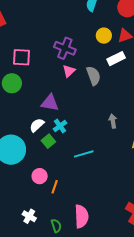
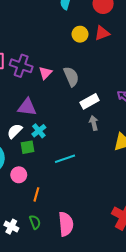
purple cross: (65, 48) -> (21, 66), moved
white rectangle: (116, 59) -> (90, 101), moved
green square: (48, 141) -> (27, 147), turned 32
pink circle: (40, 176) -> (19, 175), moved
green semicircle: (56, 226) -> (35, 222), moved

